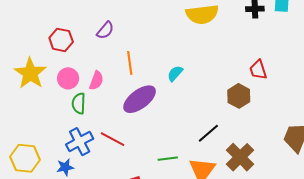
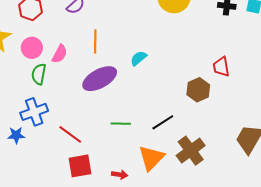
red line: (113, 139) -> (70, 134), moved
green line: (168, 159) -> (121, 124), moved

